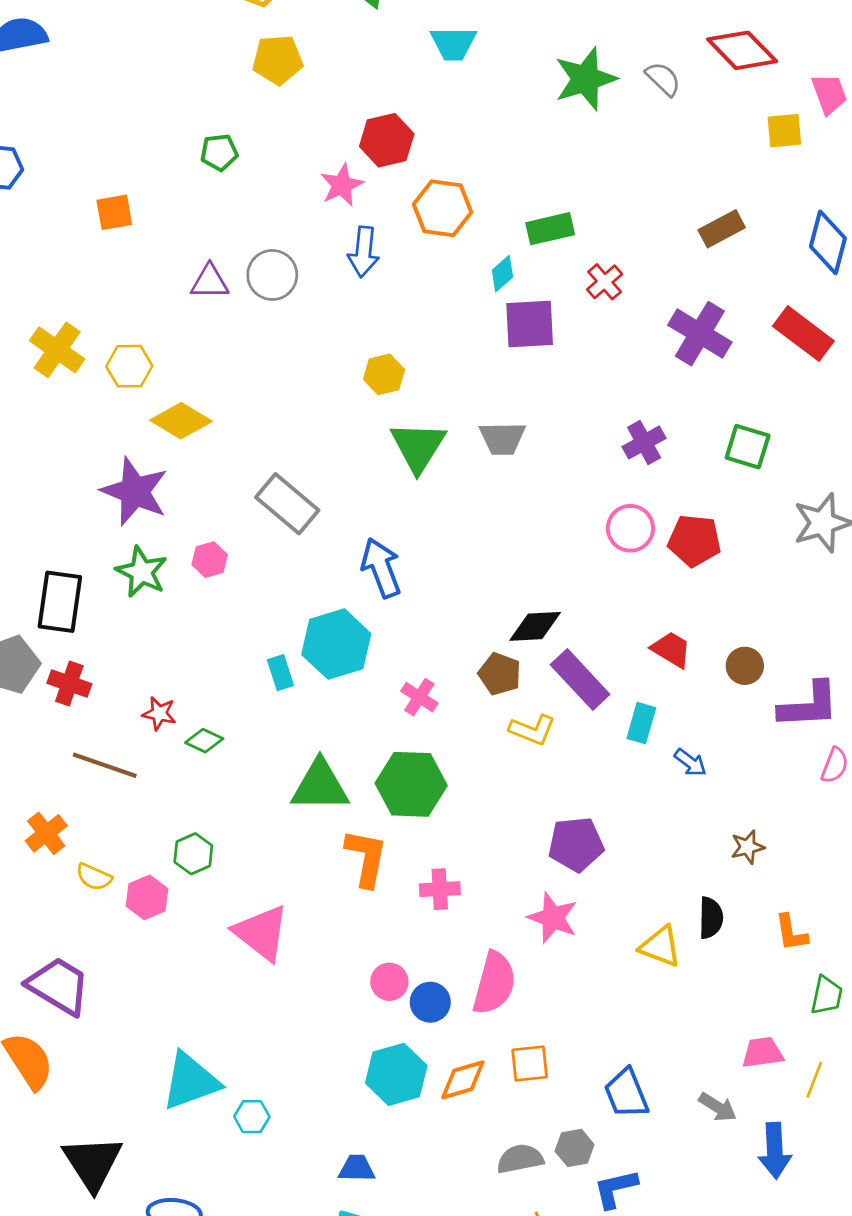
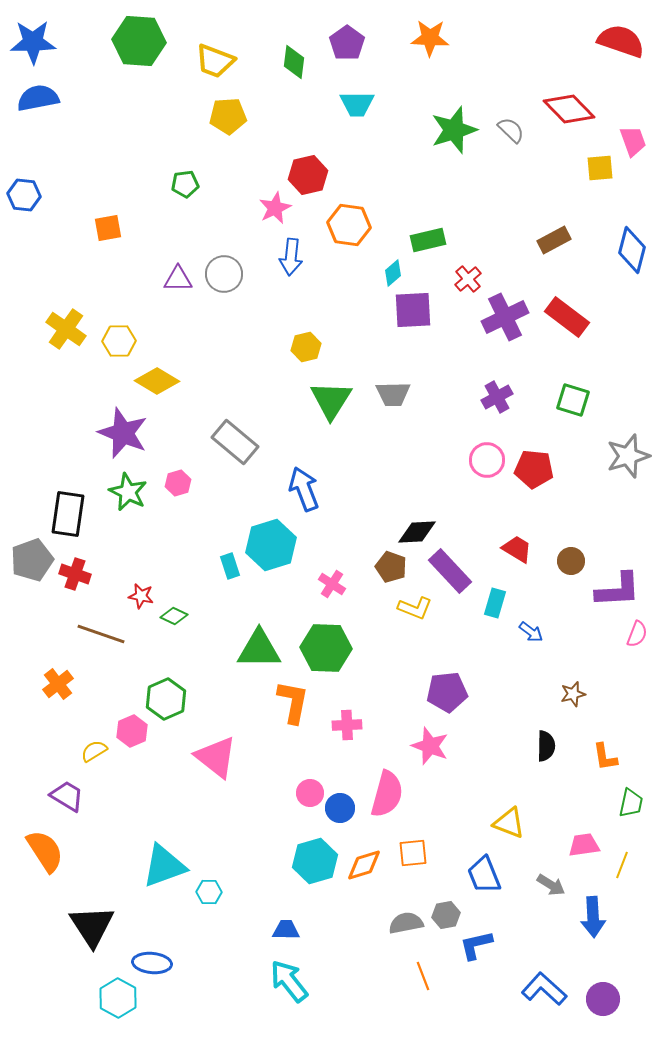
purple cross: (700, 334) -> (505, 317), moved, turned 33
red rectangle: (803, 334) -> (567, 317), moved
green hexagon: (193, 854) -> (166, 699), size x1.4
yellow semicircle: (94, 877) -> (94, 751), moved, turned 124
yellow triangle: (660, 946) -> (509, 823), moved
purple trapezoid: (58, 986) -> (67, 796), size x0.7

